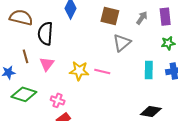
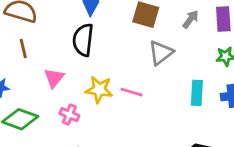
black semicircle: (45, 34) -> (83, 40), moved
brown line: (26, 56) -> (23, 49), moved
pink cross: (58, 100) -> (69, 115), moved

